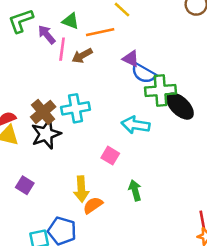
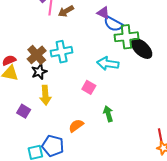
black star: (46, 134) -> (39, 72), size x0.7
yellow arrow: (81, 189) -> (45, 95), moved

